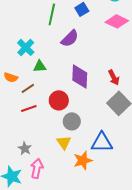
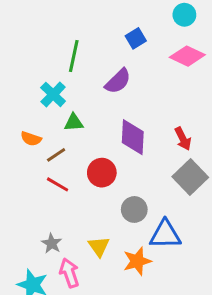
green line: (52, 14) -> (74, 56), moved
red line: (29, 108) -> (58, 184), turned 49
gray circle: (72, 121) -> (134, 209), moved
yellow triangle: (64, 142) -> (99, 246), moved
pink arrow: (37, 168) -> (69, 273), turned -30

